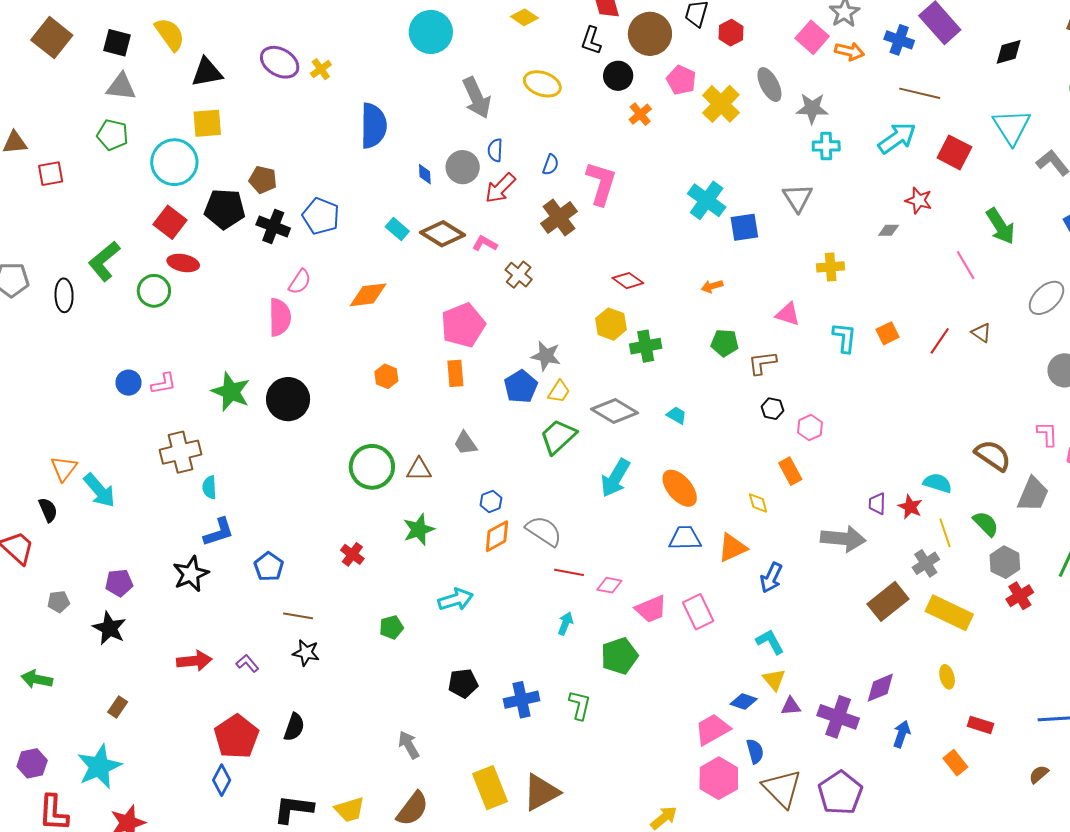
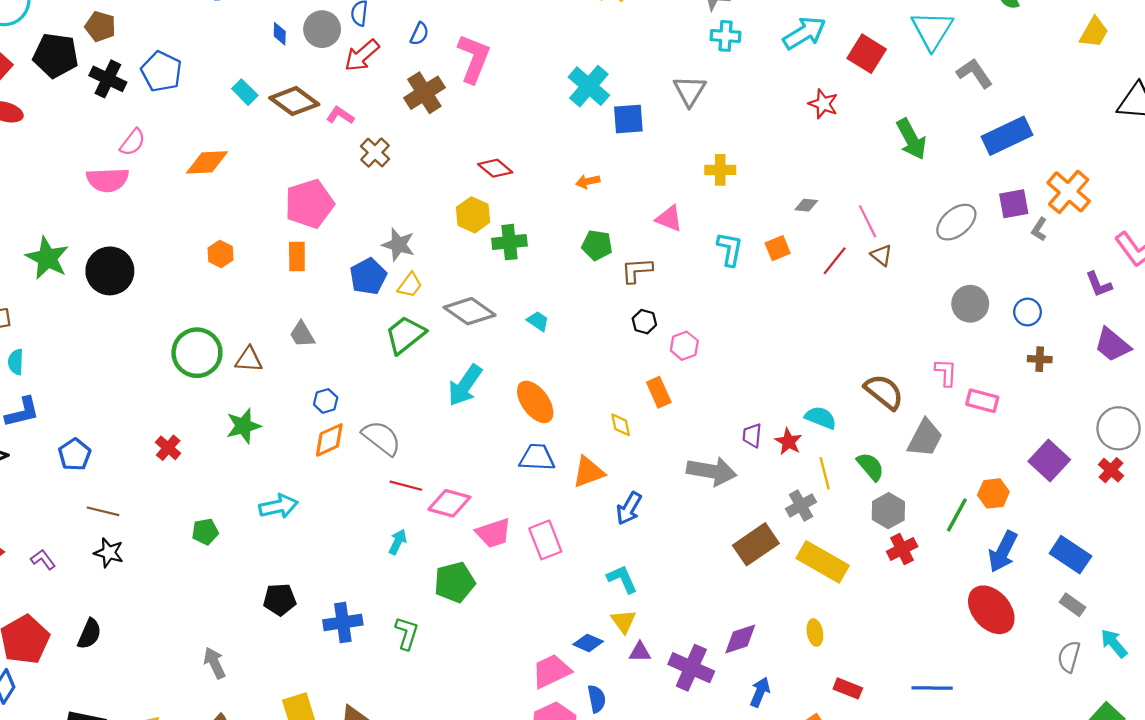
gray diamond: (889, 230) -> (806, 205), moved
pink line: (966, 265) -> (868, 221), moved
pink semicircle: (280, 317) -> (108, 180), turned 84
pink diamond: (609, 585) -> (449, 503), size x1.5

